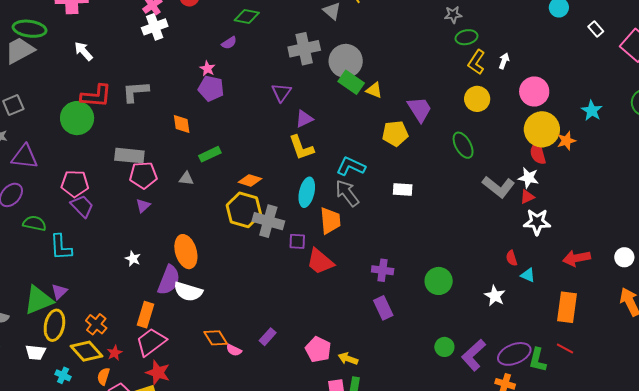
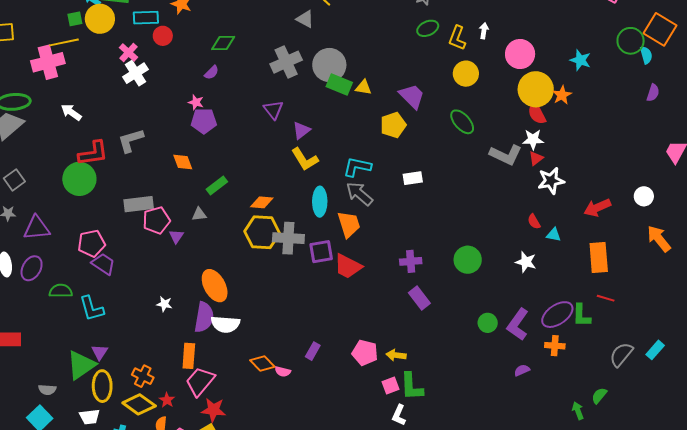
green ellipse: (466, 37) -> (428, 28), moved
purple triangle: (143, 206) -> (176, 236), moved
purple square: (297, 241) -> (321, 252), size x1.4

